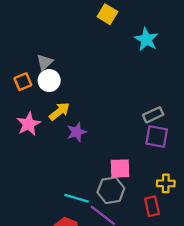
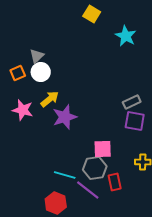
pink star: (29, 124) -> (23, 110), turned -30
purple star: (77, 132) -> (65, 117), size x1.4
red rectangle: (152, 206) -> (115, 182), moved

